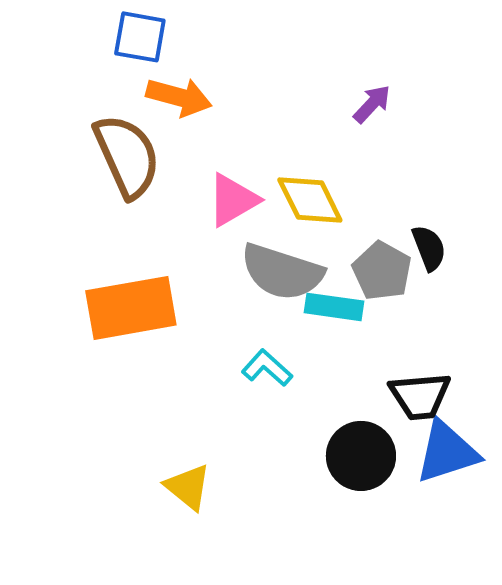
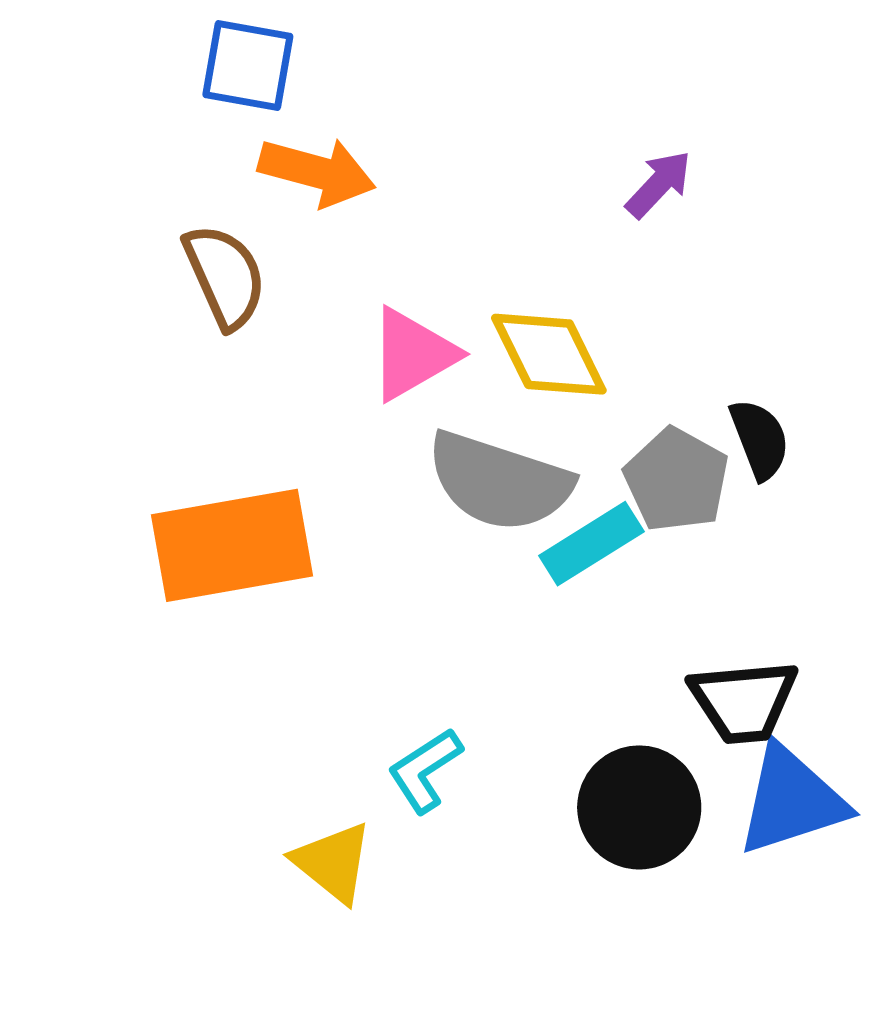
brown semicircle: (127, 156) -> (225, 276), size x0.7
cyan rectangle: (334, 307) -> (591, 544), turned -40
cyan L-shape: (267, 368) -> (425, 770), moved, turned -75

